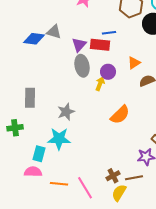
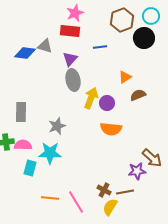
red rectangle: (100, 45) -> (70, 31), moved
purple circle: (108, 72) -> (107, 103), moved
yellow arrow: (100, 84) -> (91, 98), size x1.5
orange semicircle: (120, 115) -> (111, 129), turned 50
pink semicircle: (33, 172) -> (23, 145), moved
brown cross: (113, 176) -> (104, 190), turned -32

